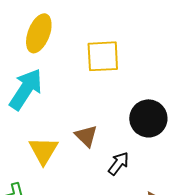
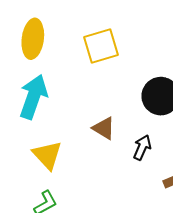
yellow triangle: (43, 151) -> (47, 155), moved

